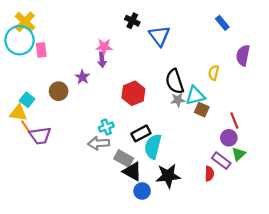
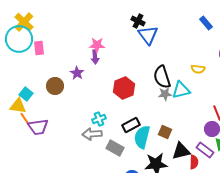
black cross: (132, 21) -> (138, 21), moved
yellow semicircle: (214, 73) -> (198, 69), turned -96
brown square: (202, 110) -> (165, 132), moved
black triangle: (132, 171) -> (181, 151), moved, turned -42

